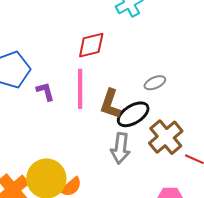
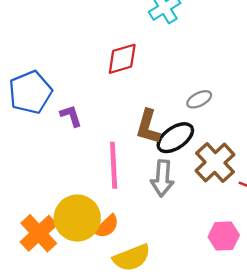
pink line: (80, 89) -> (114, 165), moved

